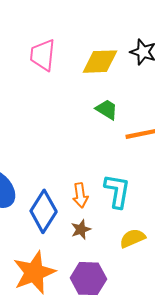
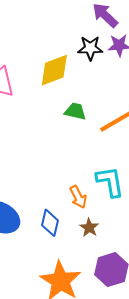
blue diamond: (44, 211) -> (50, 223), size x0.7

